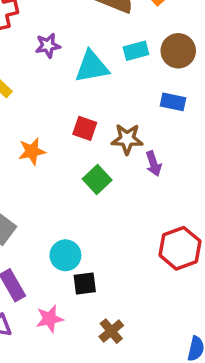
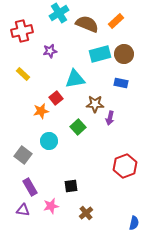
cyan rectangle: (136, 51) -> (100, 54), size x1.5
cyan triangle: (92, 67) -> (75, 79), moved
red square: (85, 128) -> (56, 98), moved, turned 32
purple arrow: (154, 164) -> (110, 118), turned 32
cyan circle: (65, 255) -> (49, 141), moved

